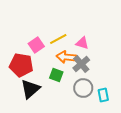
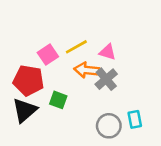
green square: (56, 75) -> (58, 100), moved
gray circle: (83, 88) -> (109, 126), moved
black triangle: (30, 89) -> (25, 110), moved

